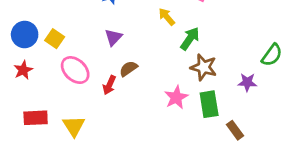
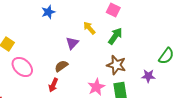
purple triangle: (113, 37) -> (72, 43), moved
green arrow: (190, 39) -> (115, 36), moved
red arrow: (109, 85) -> (53, 85), moved

